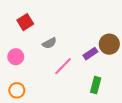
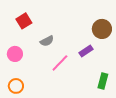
brown circle: (109, 44) -> (102, 29), moved
green rectangle: (96, 85) -> (103, 81), moved

